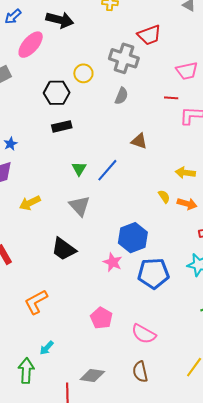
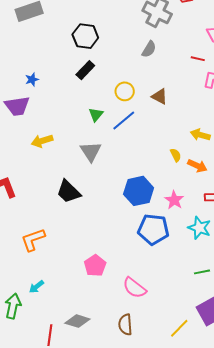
yellow circle: (83, 73) -> (125, 91), moved
black rectangle: (62, 126) -> (85, 70), turned -42
pink star: (113, 262) -> (174, 200), moved

